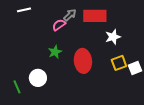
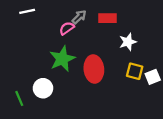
red rectangle: (95, 16) -> (107, 18), size x0.7
green star: (55, 52) -> (62, 59), size x1.6
yellow square: (119, 63) -> (135, 71), turned 35

